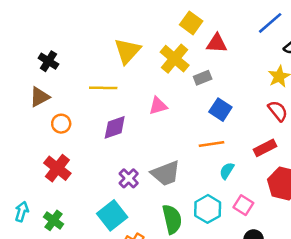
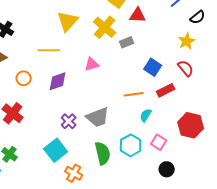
blue square: (220, 110) -> (153, 67), moved
orange circle: (61, 124) -> (24, 78), moved
red rectangle: (265, 148) -> (166, 90), moved

